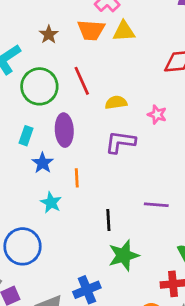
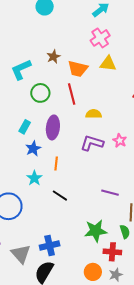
orange trapezoid: (91, 30) -> (78, 69), moved
green circle: (39, 86) -> (40, 93), size x0.7
pink star: (157, 115) -> (120, 141), moved
black line: (108, 220) -> (60, 196), moved, turned -63
green star: (124, 255) -> (96, 231), moved

